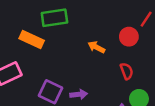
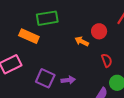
red circle: (129, 37) -> (99, 31), moved

